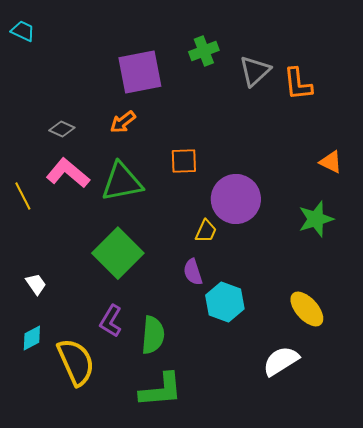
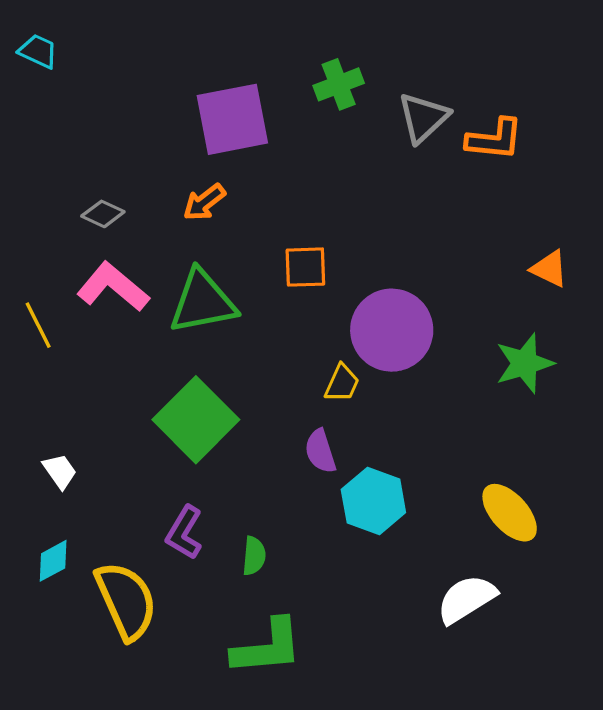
orange L-shape: (298, 84) -> (495, 139), turned -78
green semicircle: (153, 335) -> (254, 556), size x0.6

